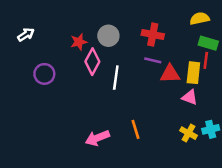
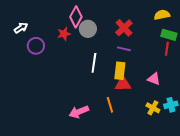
red cross: (153, 34) -> (124, 28), turned 36
pink diamond: (92, 62) -> (76, 17), moved
yellow rectangle: (193, 73) -> (120, 71), moved
purple circle: (44, 74) -> (36, 46), moved
red triangle: (170, 74) -> (123, 84), moved

